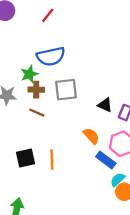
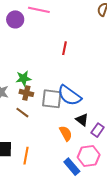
red line: (48, 15) -> (64, 48), moved, turned -40
blue semicircle: (51, 56) -> (69, 95), moved, turned 35
orange semicircle: (91, 136) -> (66, 133), moved

